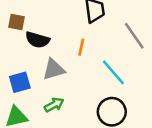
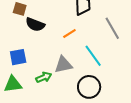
orange line: (81, 47) -> (69, 33), turned 40
gray triangle: (54, 69) -> (63, 65), moved

